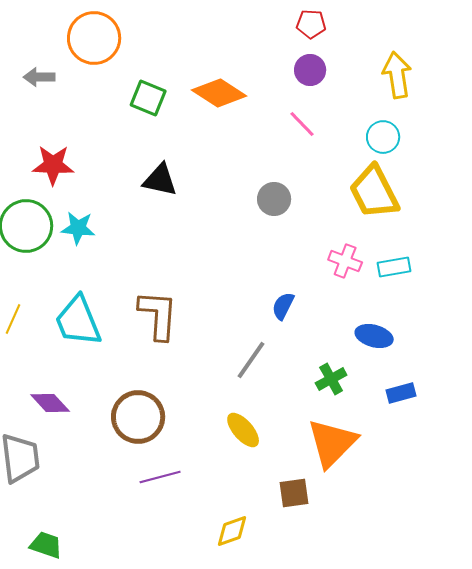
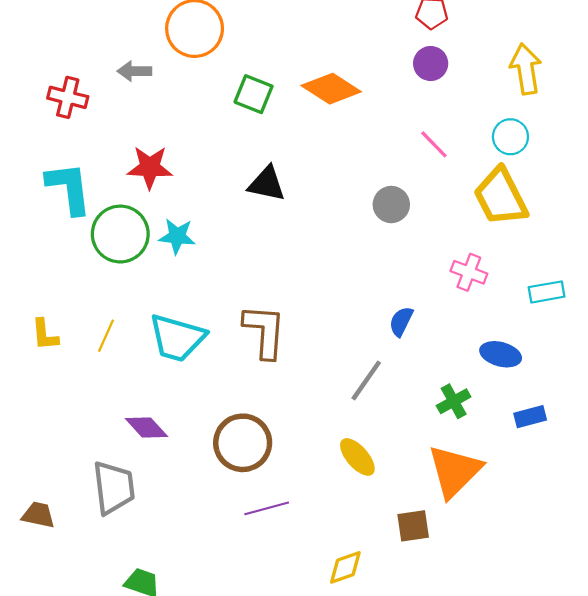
pink line: (302, 124) -> (434, 144), moved
cyan rectangle: (394, 267) -> (547, 292), moved
cyan trapezoid: (78, 321) -> (177, 338), turned -52

